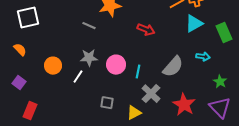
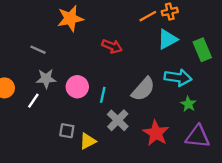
gray line: (89, 26) -> (38, 50), moved
cyan arrow: (203, 57) -> (178, 77), size x1.6
green star: (220, 82) -> (188, 104), moved
purple triangle: (220, 108) -> (198, 136), turned -40
yellow triangle: (134, 113) -> (88, 141), moved

